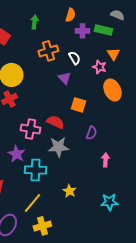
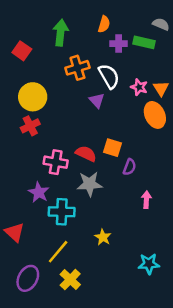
green arrow: (34, 22) -> (60, 33), size x1.5
orange triangle: (113, 54) -> (161, 88), moved
white semicircle: (74, 58) -> (109, 76), size x1.5
orange square: (78, 105) -> (113, 148), moved
cyan star: (109, 202) -> (149, 264), moved
yellow cross: (42, 226) -> (70, 280), turned -30

